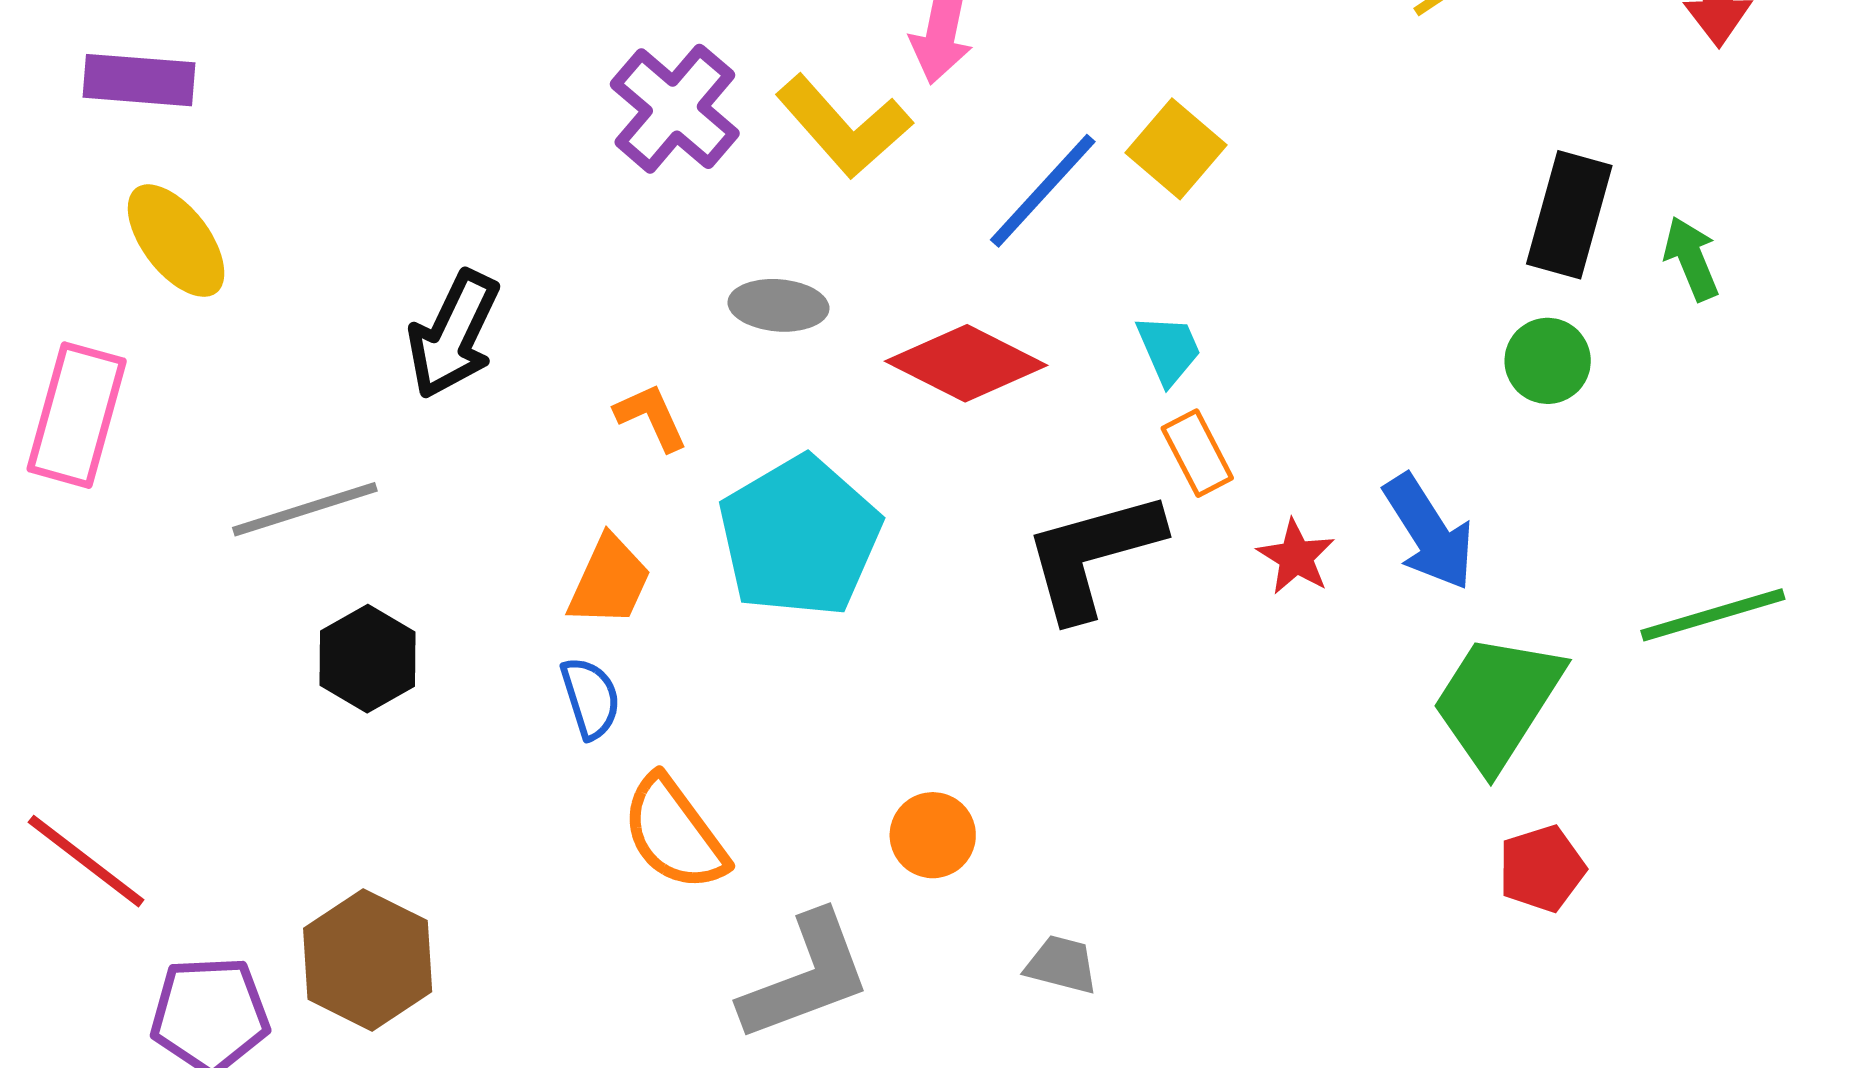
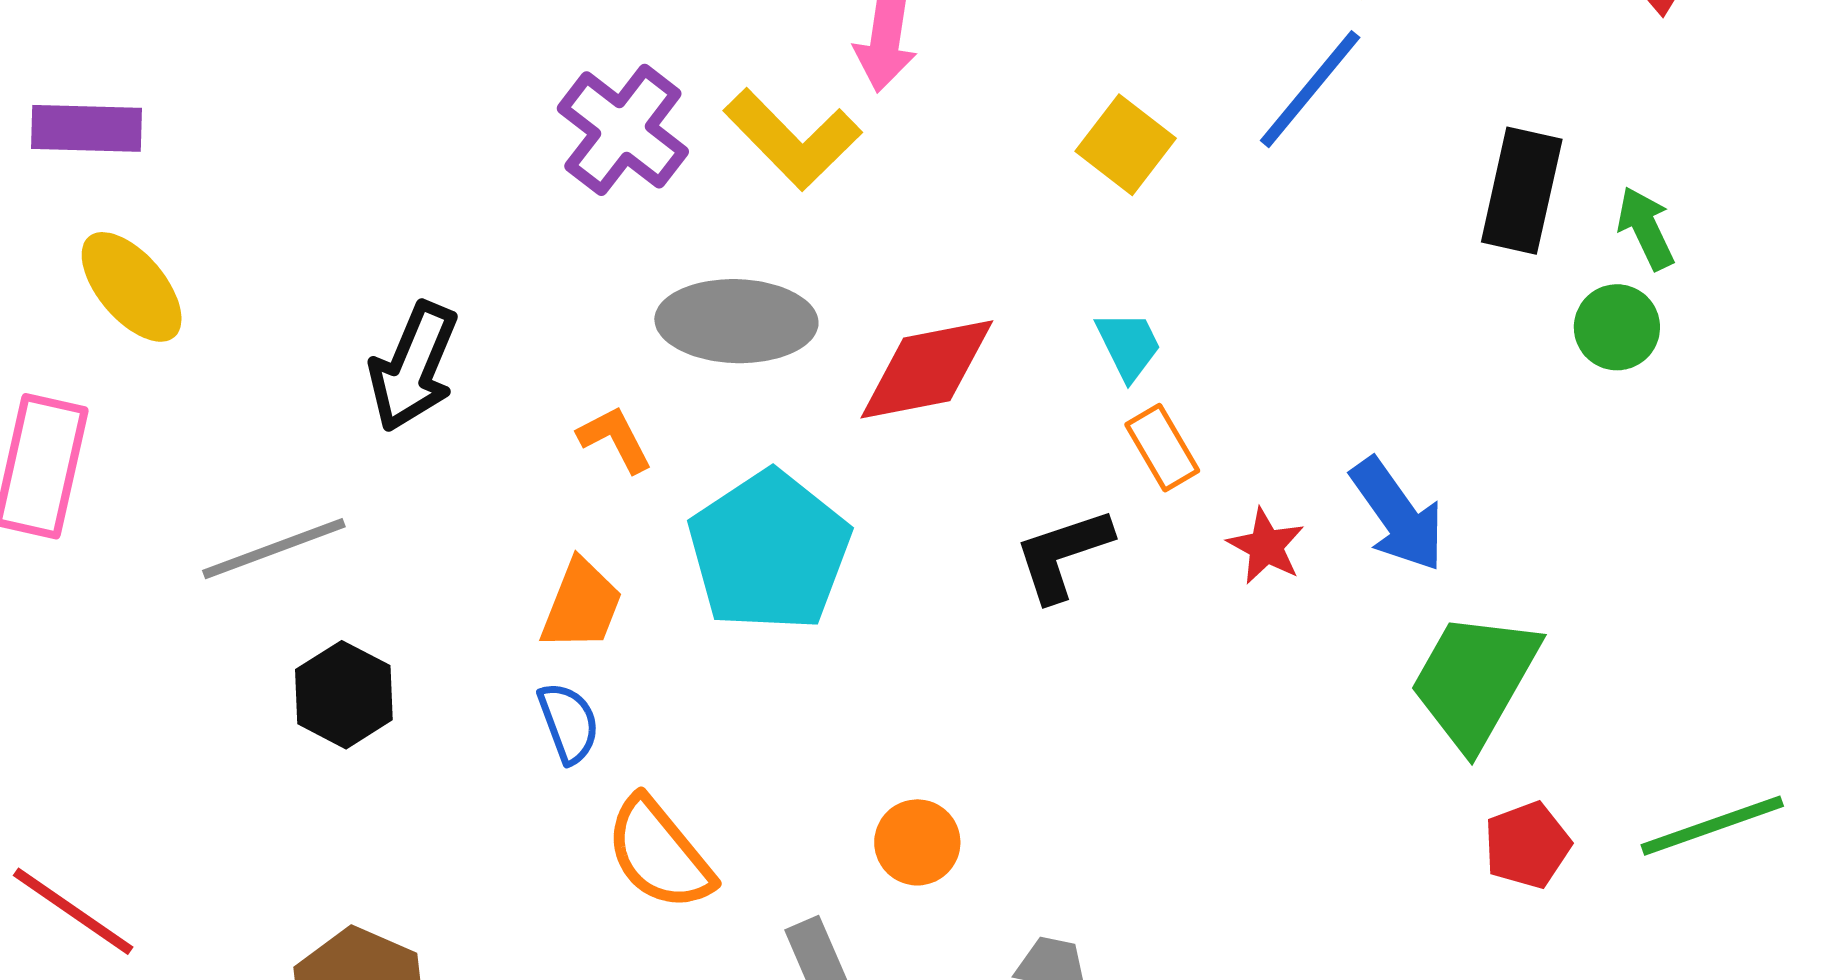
blue line: (1043, 191) -> (1310, 89), moved
gray ellipse: (778, 305) -> (736, 321), size x1.6
green circle: (1548, 361) -> (1617, 327), moved
red diamond: (966, 363) -> (927, 369), turned -35
black L-shape: (1093, 555) -> (1063, 554), size x0.7
green line: (1713, 615) -> (1712, 826), moved

